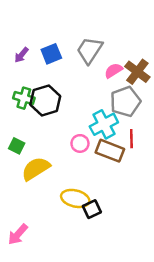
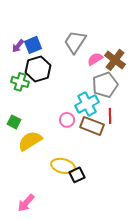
blue square: (51, 54) -> (33, 45), moved
black hexagon: (45, 100) -> (38, 69), moved
pink arrow: (18, 234) -> (26, 203), moved

